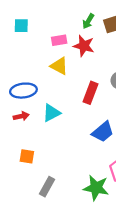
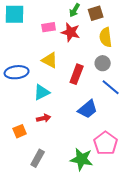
cyan square: (21, 26) -> (15, 14), size x1.5
yellow triangle: (59, 66) -> (50, 60), moved
red arrow: (21, 116) -> (44, 118), moved
orange square: (27, 156) -> (20, 131), turned -32

